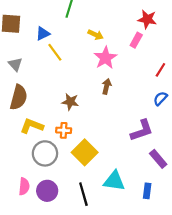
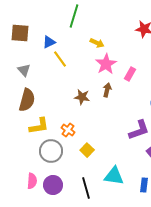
pink rectangle: (136, 40) -> (130, 74), moved
brown star: (70, 102) -> (82, 97), moved
yellow L-shape: (32, 126) -> (39, 126), turned 150
orange cross: (64, 130) -> (68, 130), turned 32
yellow square: (85, 152) -> (87, 150), size x0.6

